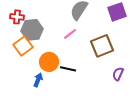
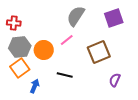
gray hexagon: (32, 30) -> (20, 47), moved
orange square: (23, 46) -> (20, 68), moved
orange circle: (49, 62) -> (44, 50), moved

